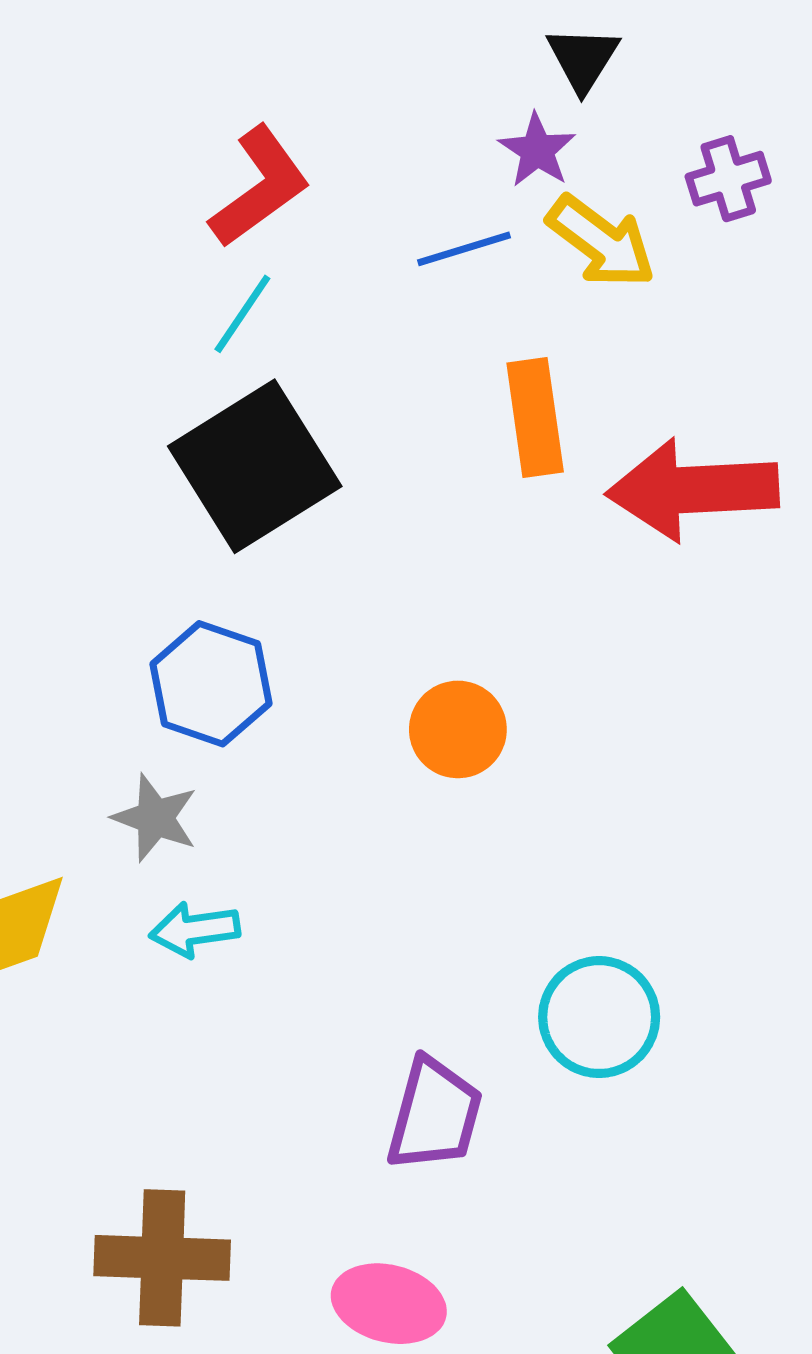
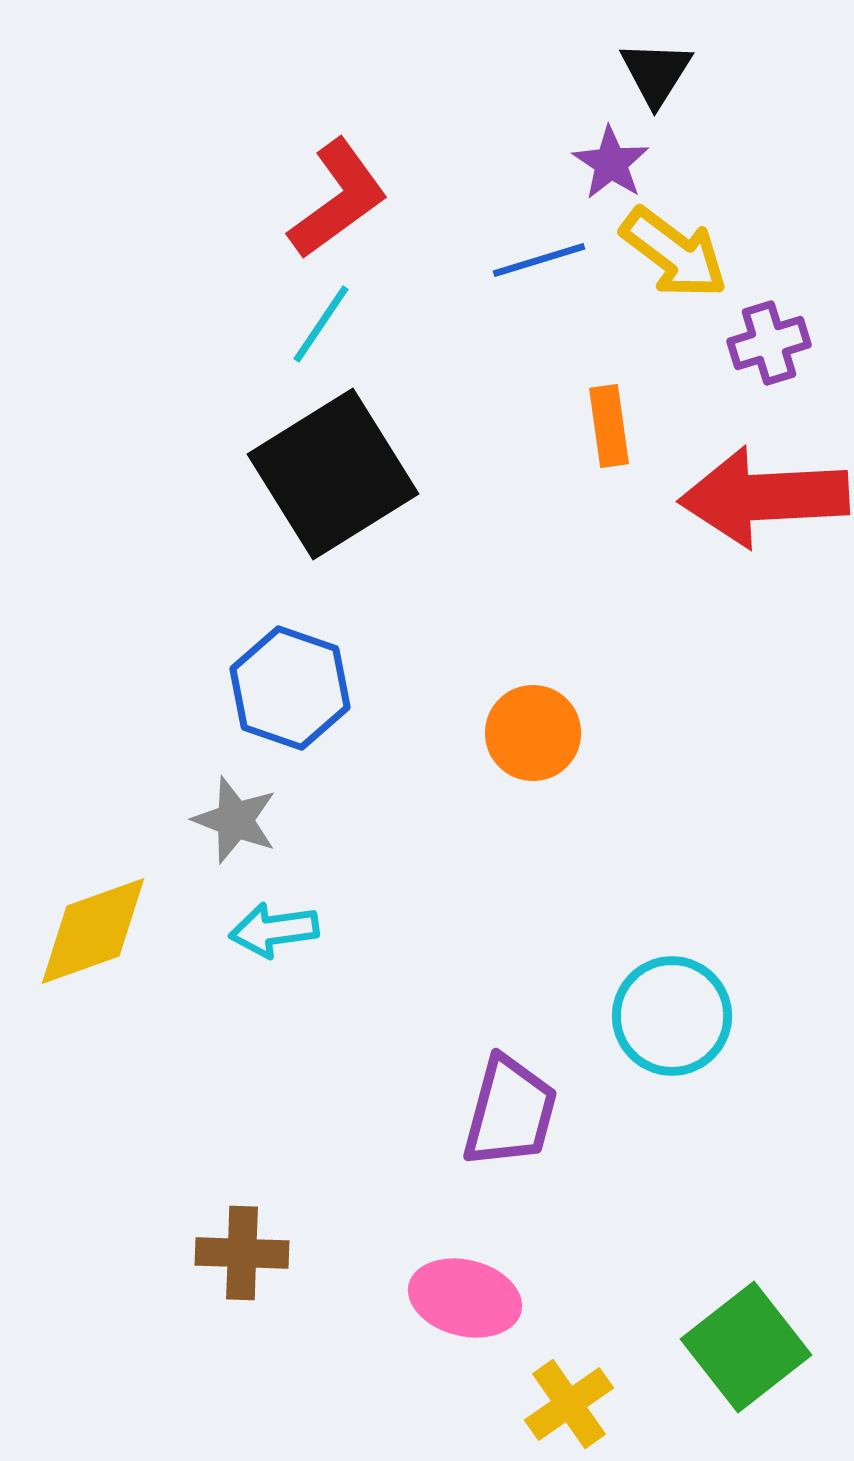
purple cross: (728, 179) -> (769, 343), moved
orange rectangle: (535, 417) -> (609, 426), size x0.7
brown cross: (162, 1258) -> (242, 1253), size x0.7

